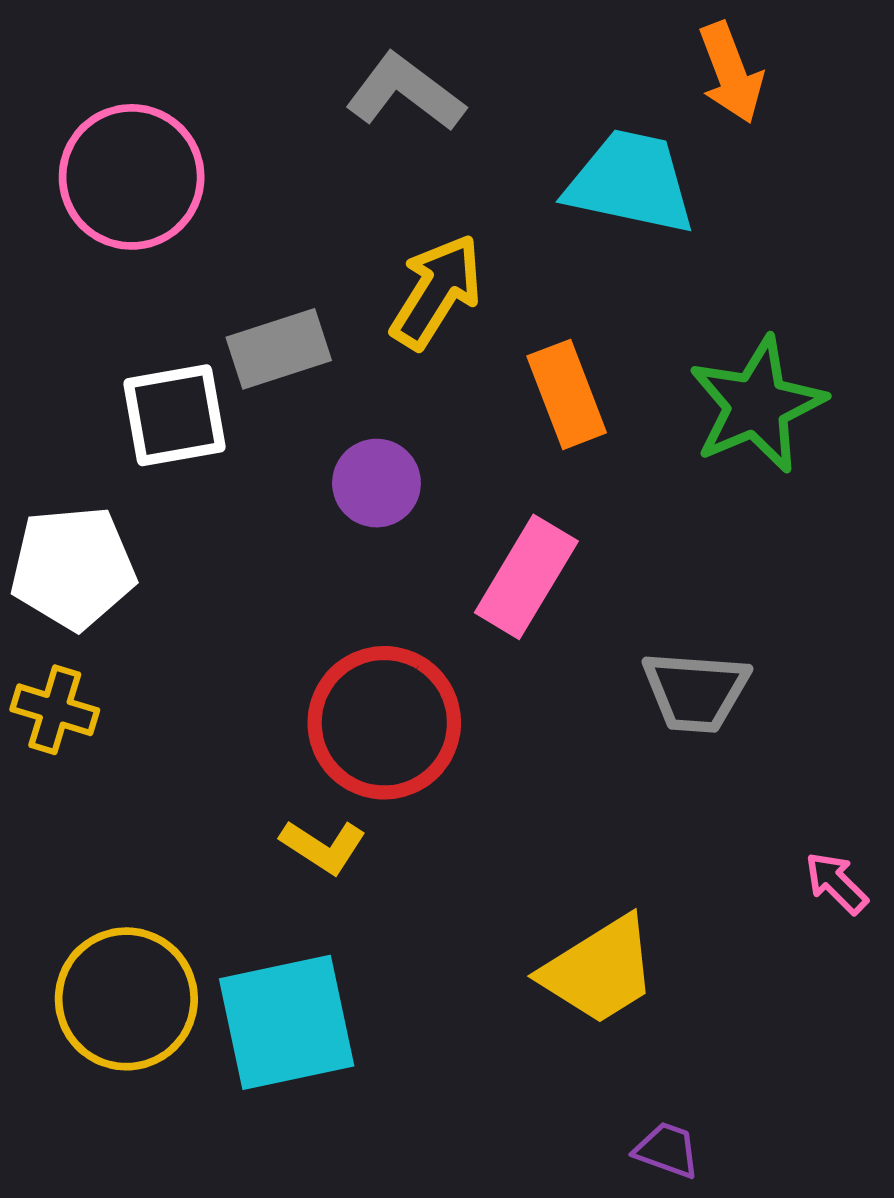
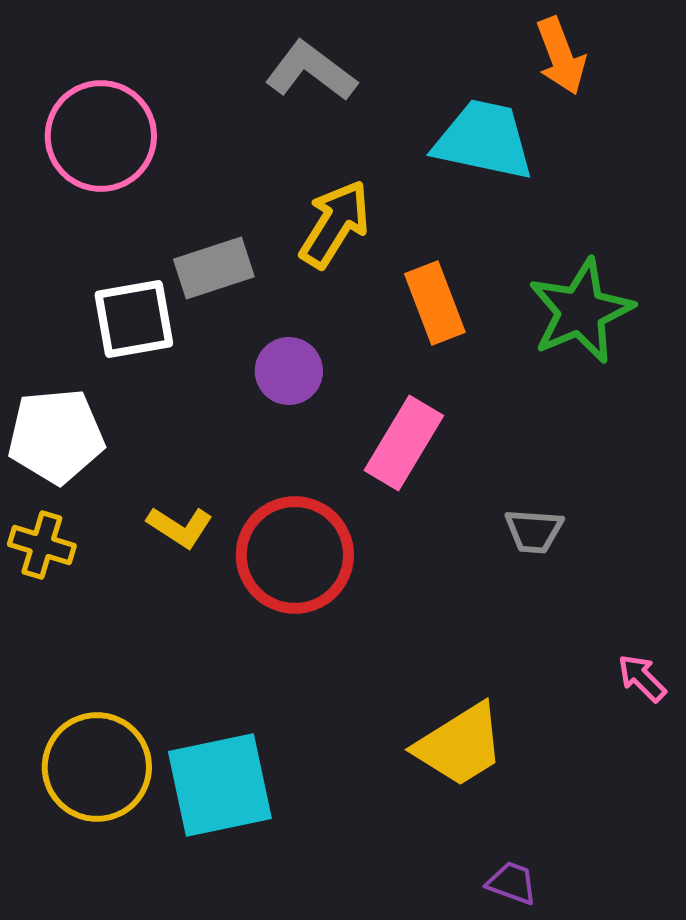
gray trapezoid: (696, 691) -> (534, 531), size x0.7
yellow L-shape: (323, 847) -> (180, 527), moved

